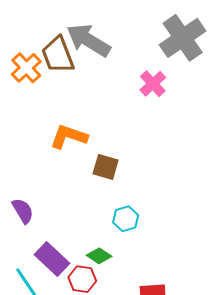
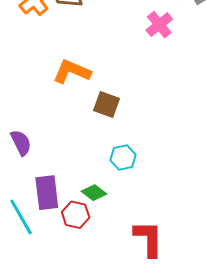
purple rectangle: (52, 259) -> (47, 193), turned 36

